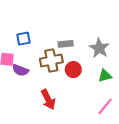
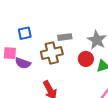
red circle: (73, 70) -> (86, 59), moved

